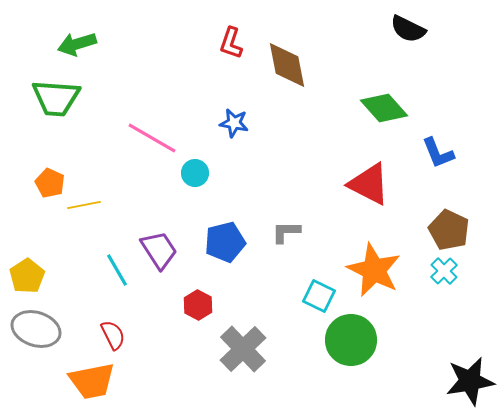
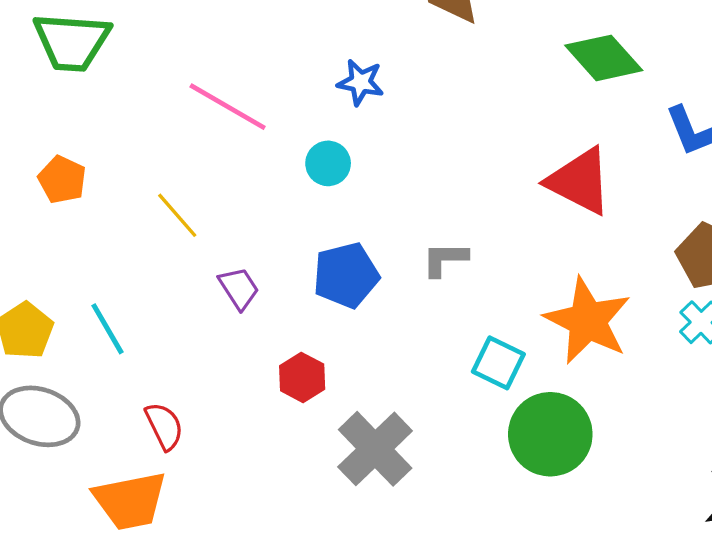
cyan circle: (195, 173) -> (328, 163), moved
yellow line: (84, 205) -> (177, 215), moved, turned 60
purple trapezoid: (159, 250) -> (239, 288), size x0.7
cyan line: (117, 270) -> (107, 329), moved

